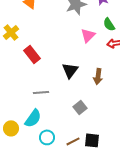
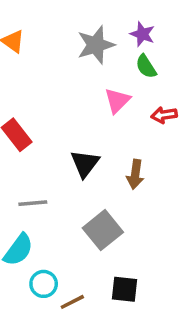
green semicircle: (109, 24) -> (146, 66), moved
gray square: (80, 107) -> (103, 230), size x1.5
brown line: (73, 141) -> (72, 302), moved

